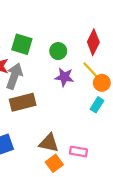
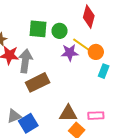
green square: (22, 44) -> (38, 29), moved
yellow line: (91, 71) -> (82, 45), moved
orange circle: (102, 83) -> (96, 52), moved

